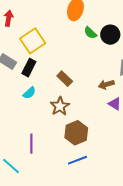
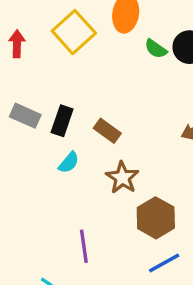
yellow square: (33, 41) -> (74, 32), moved
brown rectangle: (65, 79) -> (107, 131), moved

